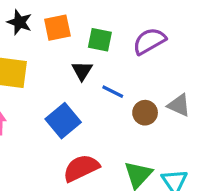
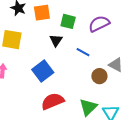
blue line: (113, 92) -> (83, 52), moved
brown circle: (145, 113) -> (99, 76), moved

